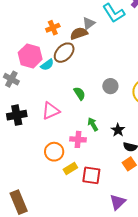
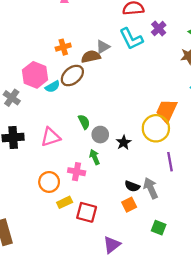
gray circle: (110, 86) -> (100, 135), moved
black star: (118, 130) -> (124, 142), moved

